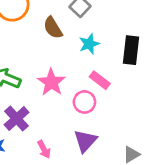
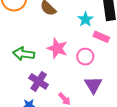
cyan star: (89, 44) -> (85, 19), moved
pink rectangle: (100, 80) -> (101, 37), moved

